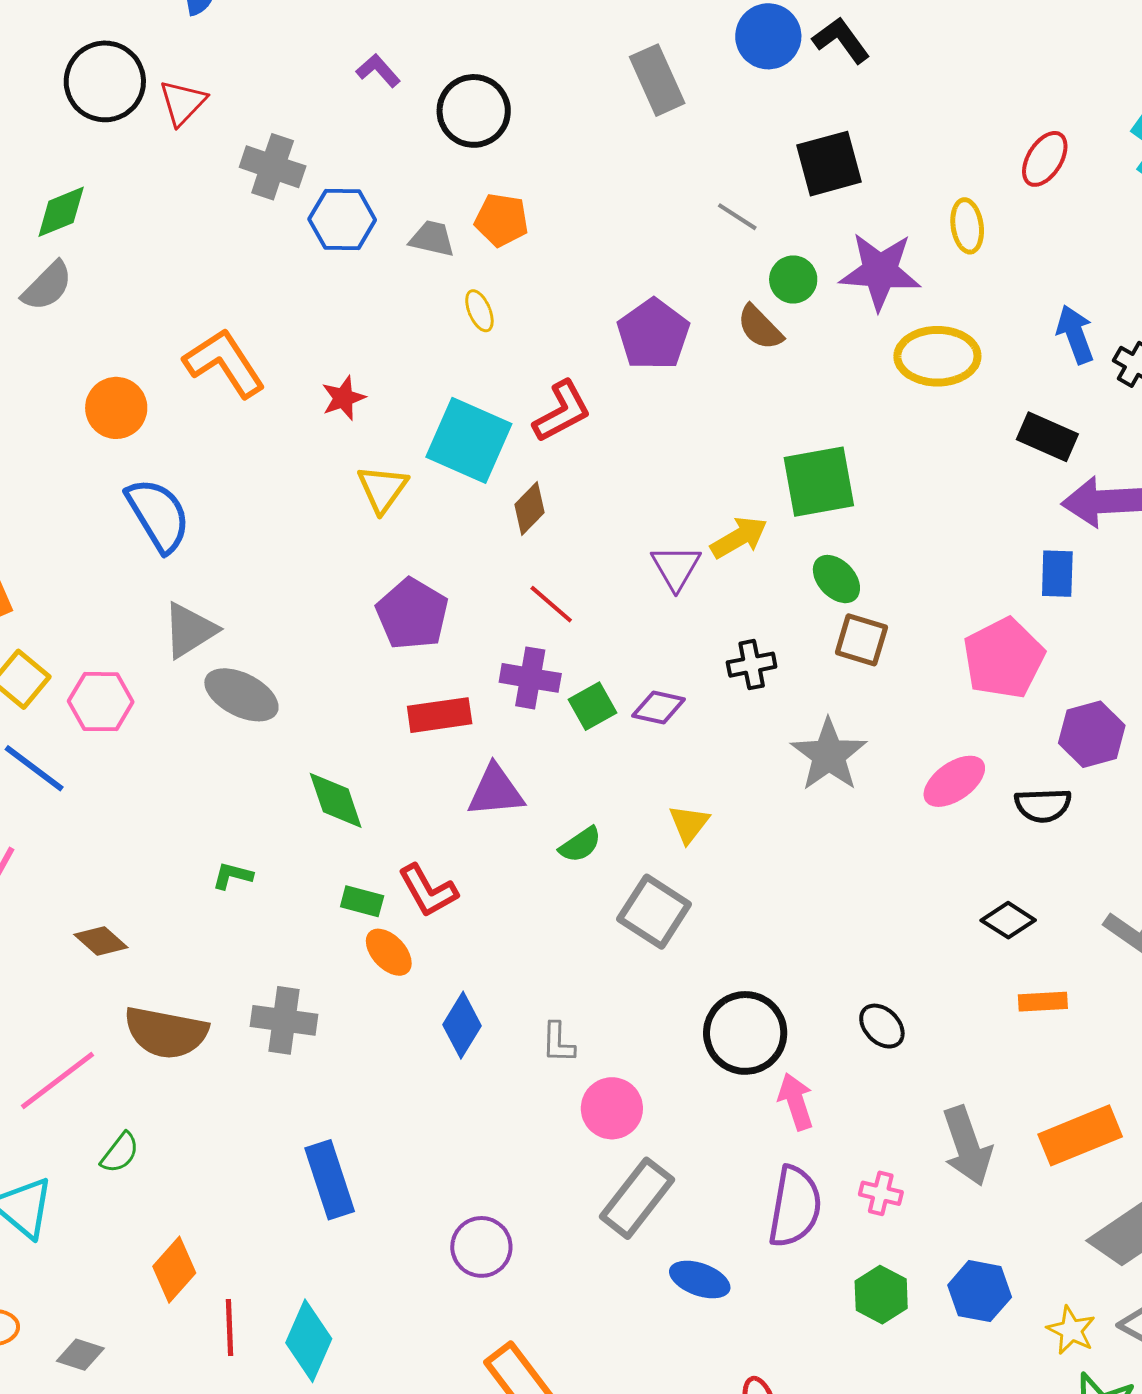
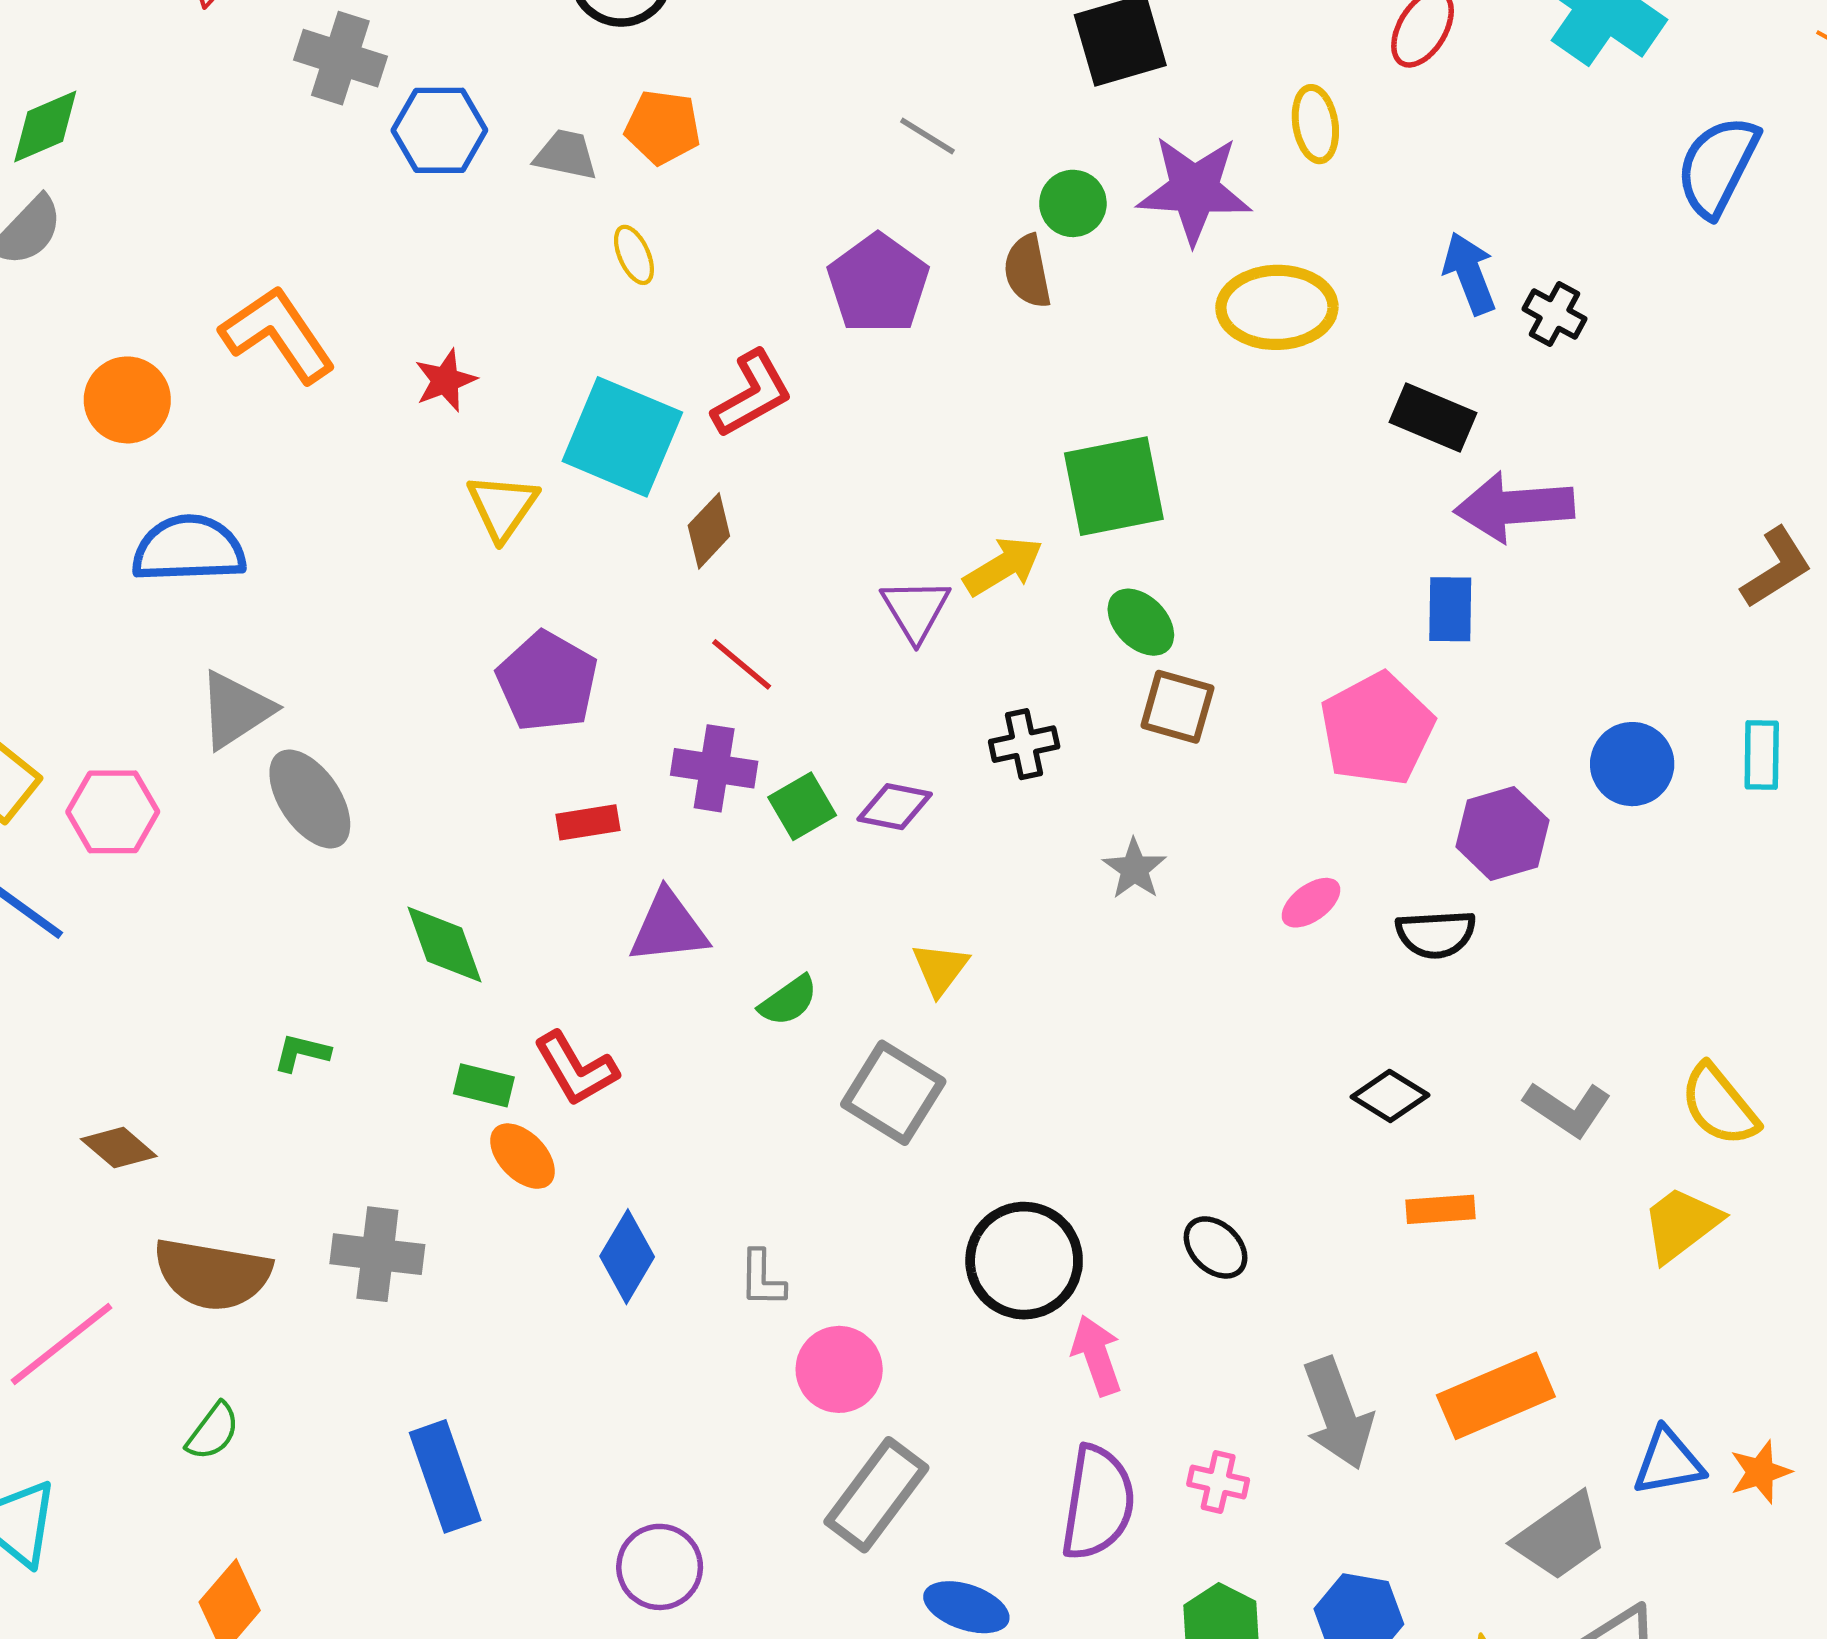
gray line: (737, 217) -> (927, 136), moved
brown semicircle: (760, 327) -> (1028, 271), turned 34
blue semicircle: (158, 515) -> (189, 549), turned -60
gray ellipse: (241, 695) -> (310, 799), turned 30
red rectangle: (440, 715) -> (588, 822), size x0.7
gray star: (829, 755) -> (1134, 869), size x0.6
pink ellipse: (954, 781) -> (1311, 903), size x0.7
green semicircle: (120, 1153) -> (213, 1431), moved

